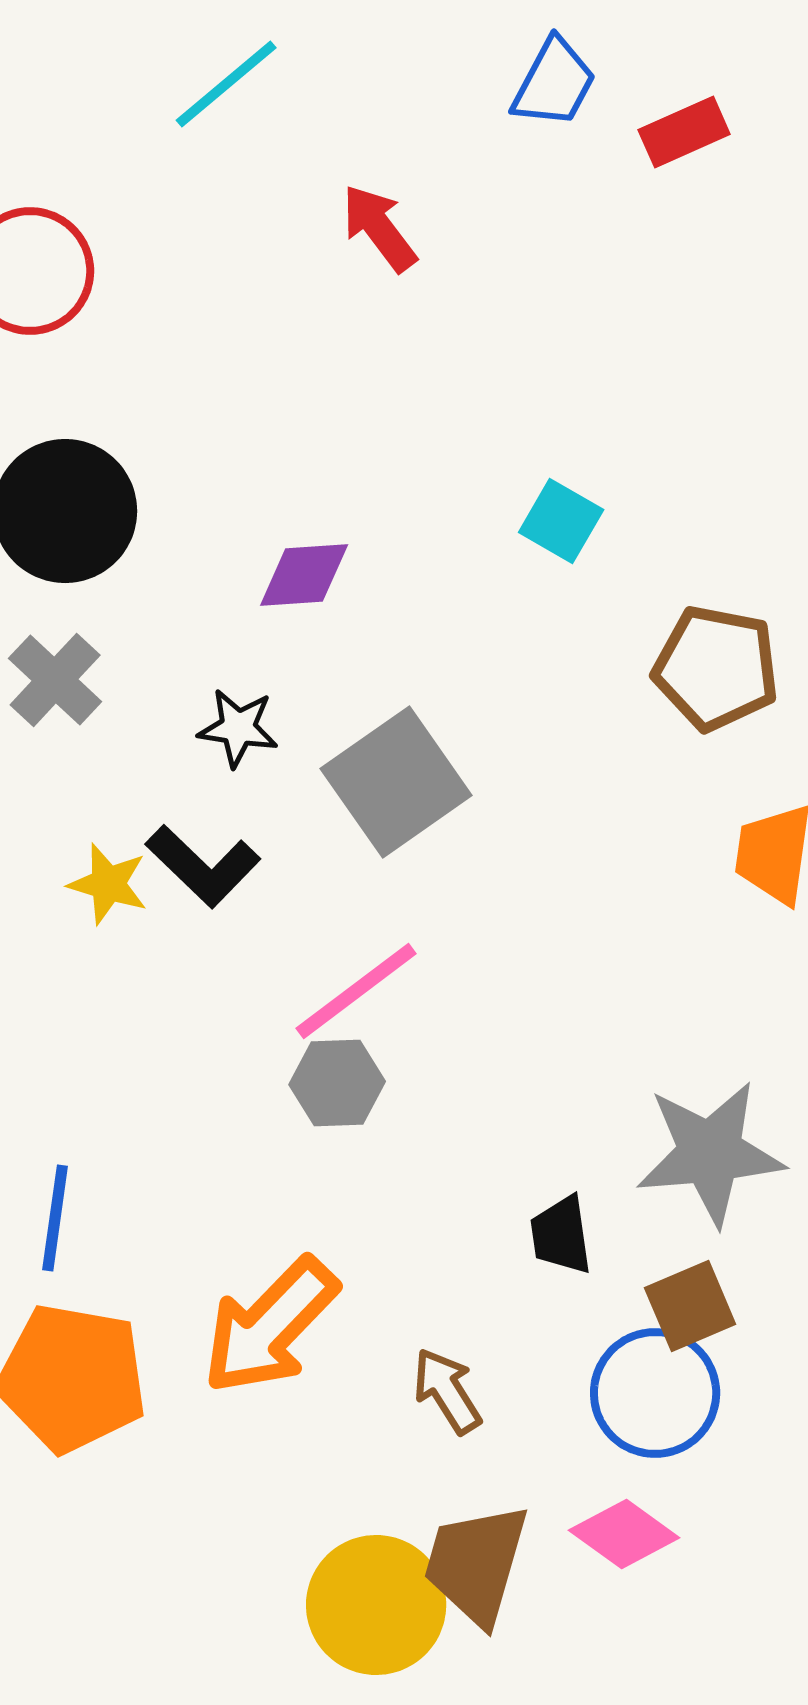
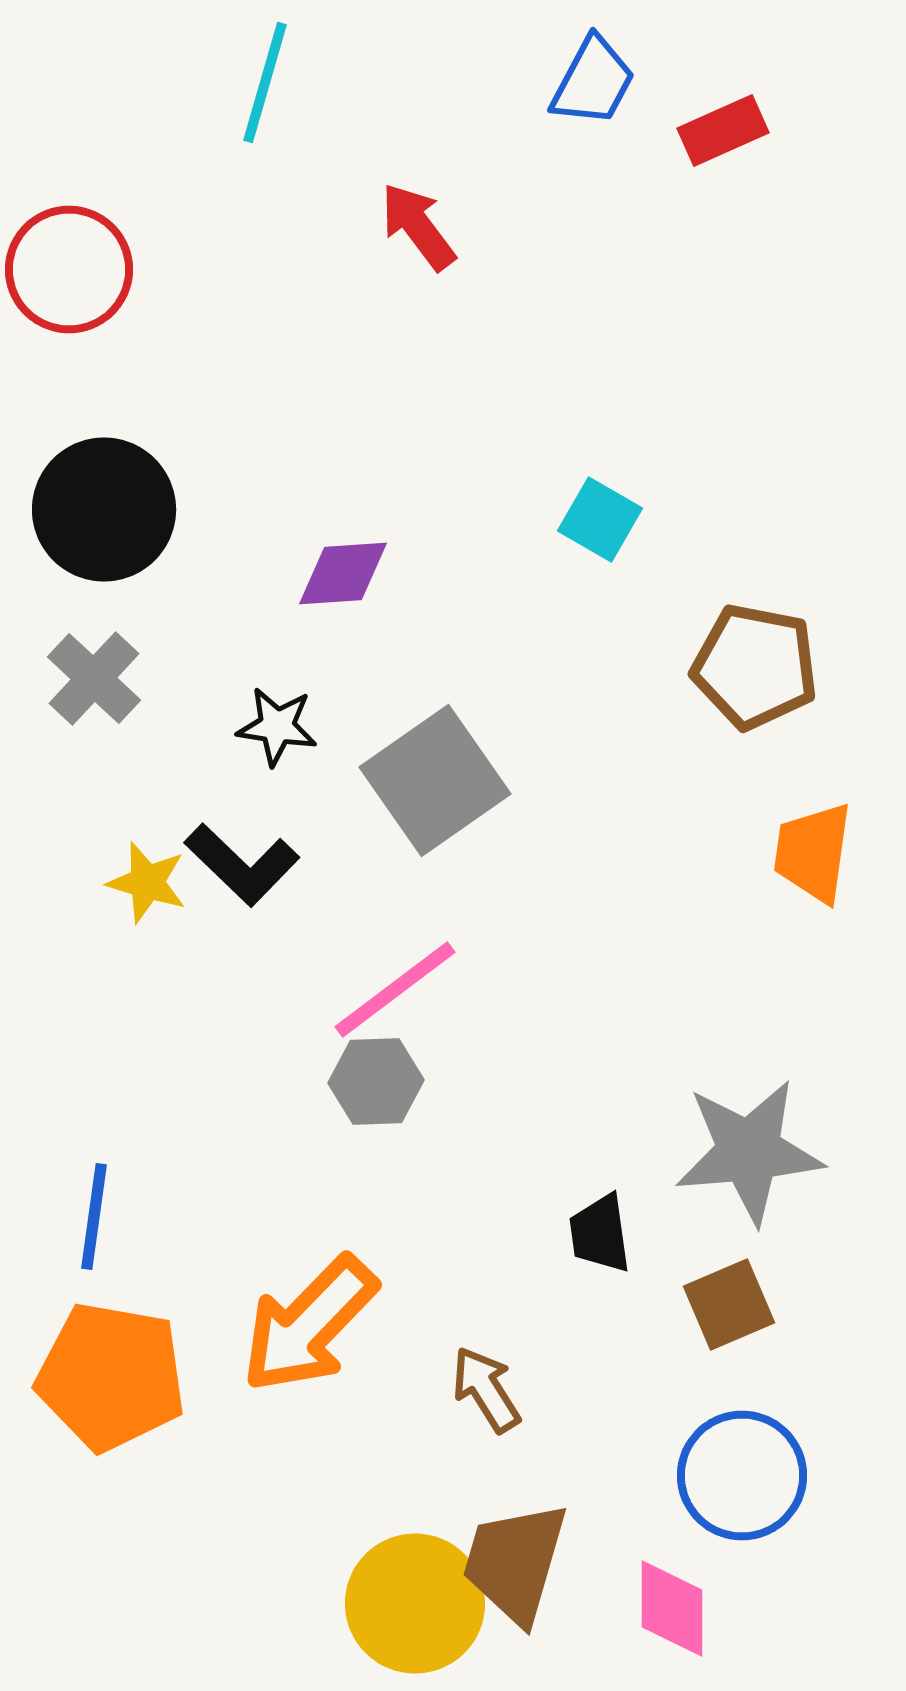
cyan line: (226, 84) -> (265, 82), turned -34
blue circle: (655, 1393) -> (742, 1476), moved
pink diamond: (624, 1534) -> (672, 1608), moved, turned 54

